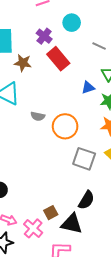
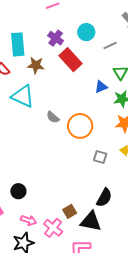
cyan circle: (72, 23) -> (86, 32), moved
gray line: (99, 46) -> (110, 45), turned -48
gray semicircle: (38, 116) -> (53, 117), turned 32
gray square: (84, 159) -> (100, 157), size x0.6

